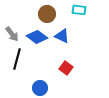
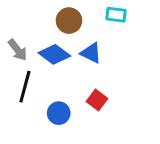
blue circle: (40, 88) -> (59, 113), moved

